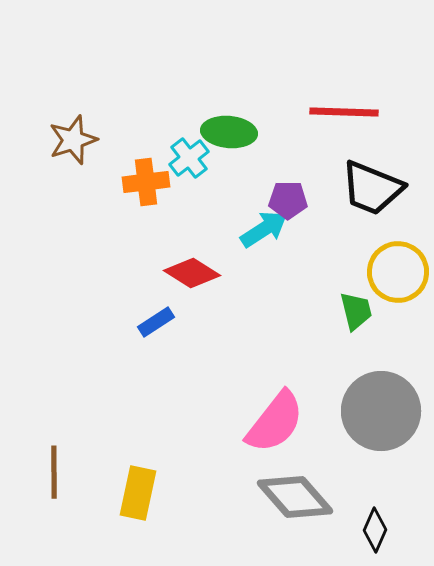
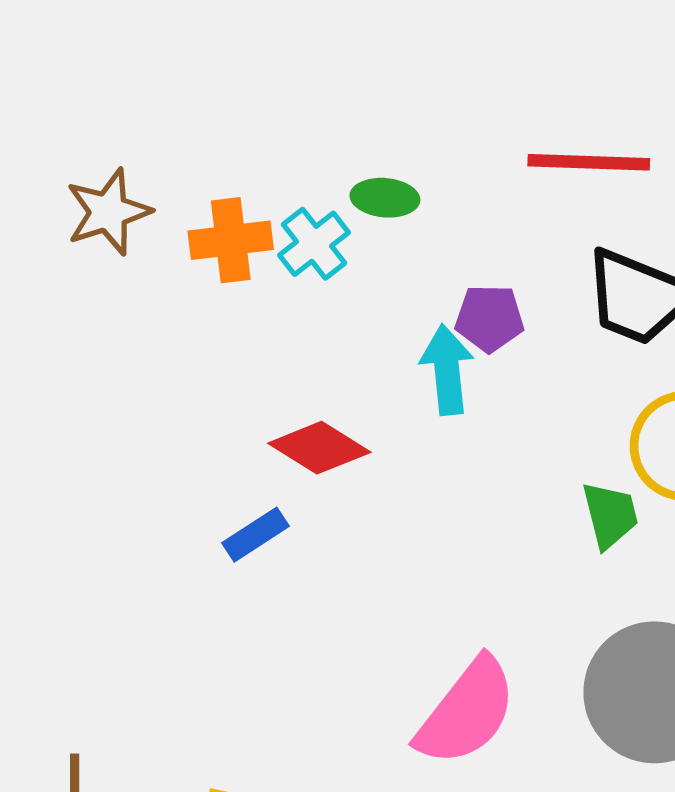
green ellipse: (229, 132) -> (385, 198), size x0.7
orange cross: (146, 182) -> (231, 240), moved
cyan arrow: (264, 229) -> (447, 370), turned -63

